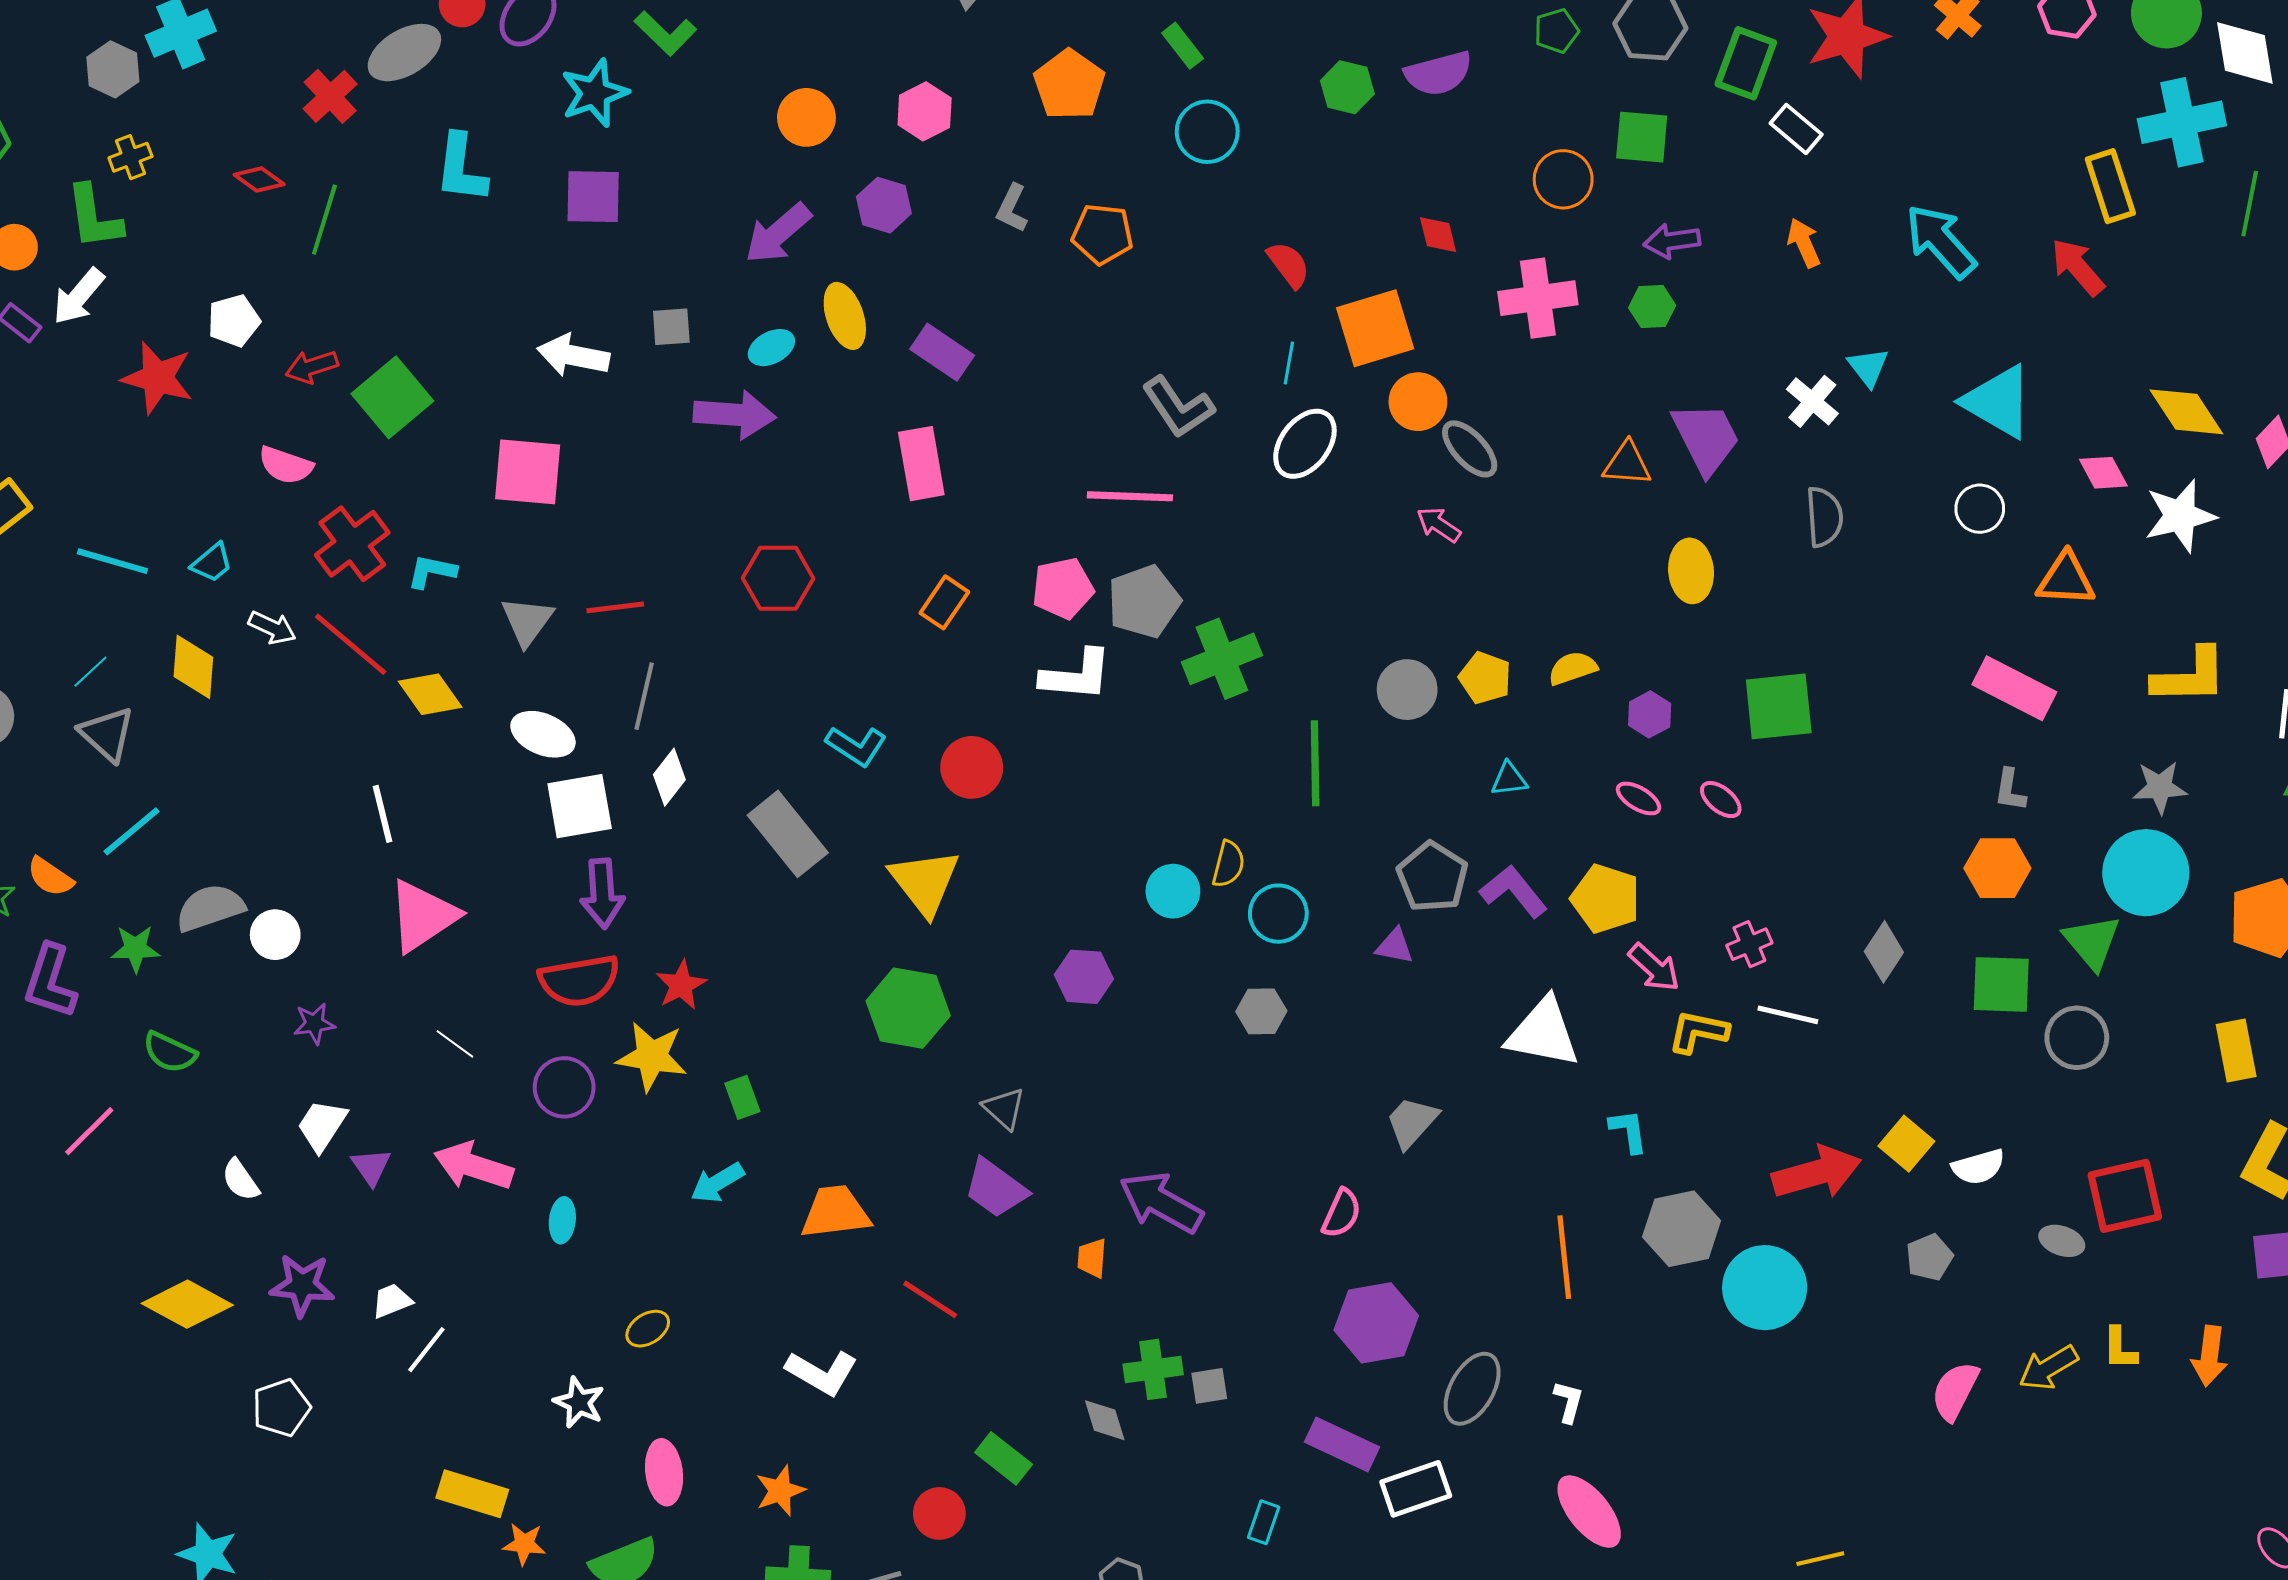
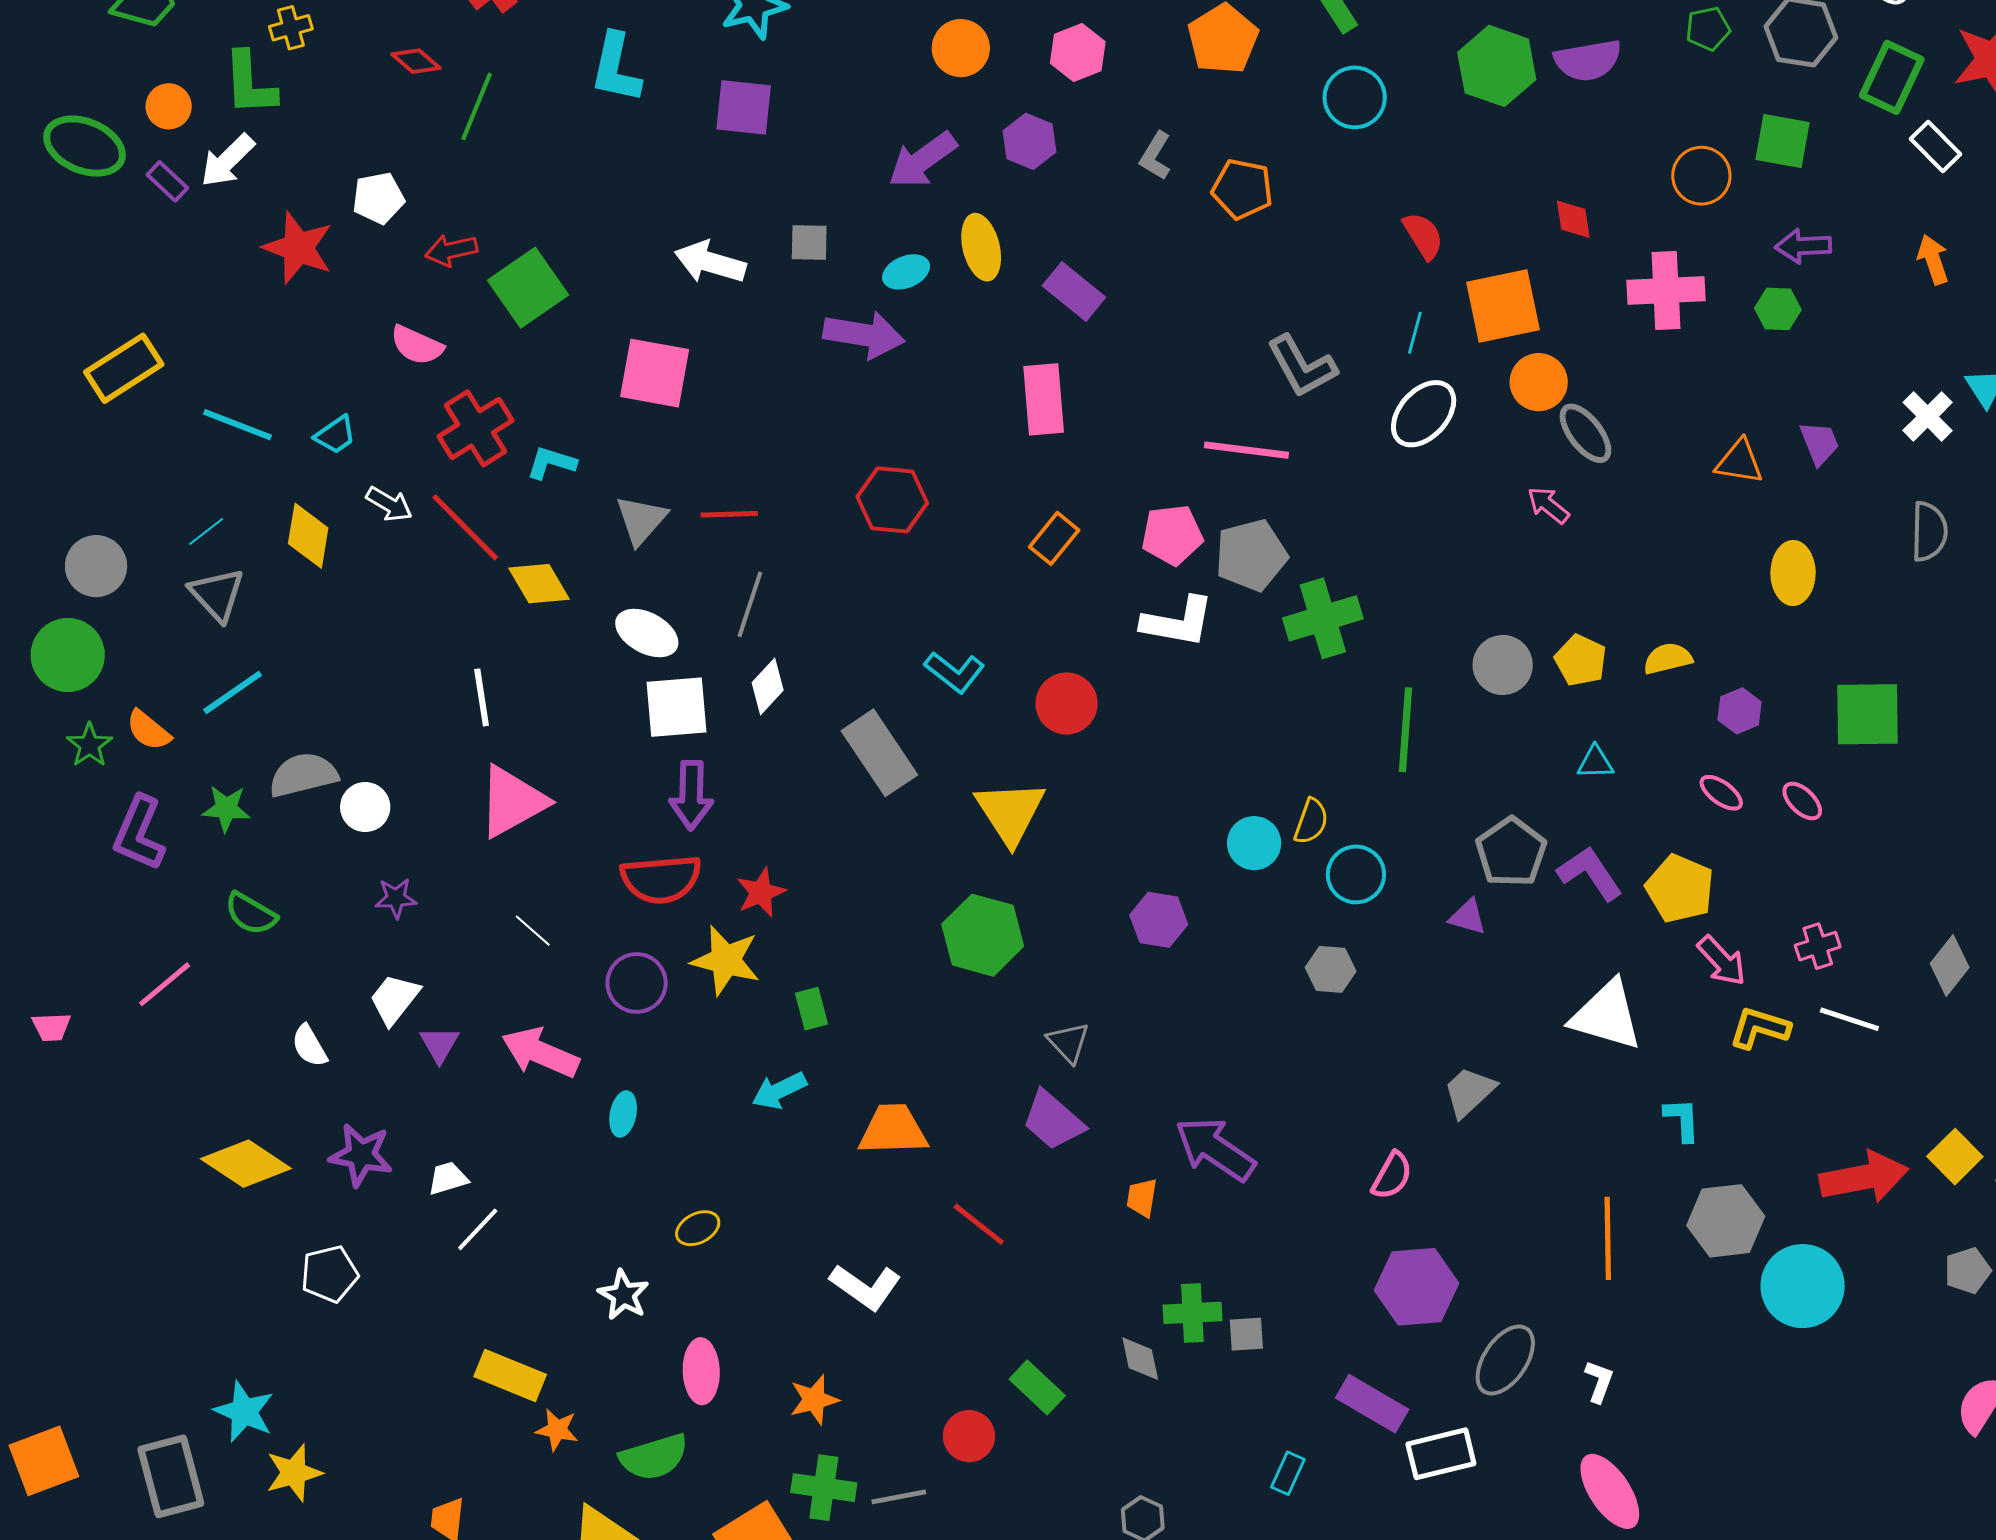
green hexagon: (1347, 87) -> (1497, 66), size x1.5
purple trapezoid: (1706, 438) -> (1819, 443), size x0.6

